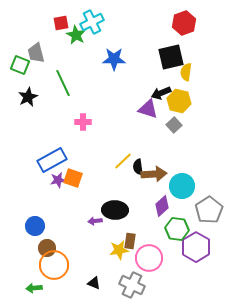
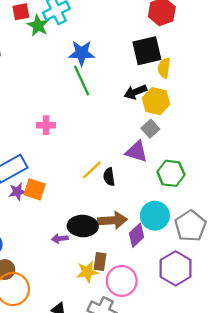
green line: (63, 83) -> (82, 81), moved
purple triangle: (148, 109) -> (137, 152), moved
brown arrow: (154, 174) -> (113, 220), moved
cyan circle: (182, 186) -> (155, 216), moved
purple diamond: (162, 206) -> (137, 235), moved
green hexagon: (177, 229) -> (171, 173), moved

